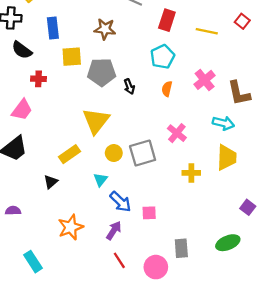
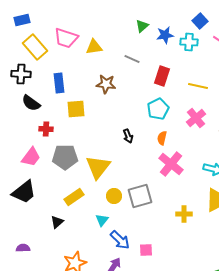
gray pentagon: (102, 72) -> (65, 157), moved
pink cross: (205, 80) -> (196, 118), moved
pink cross: (177, 133) -> (171, 164), moved, size x1.4

